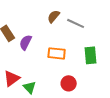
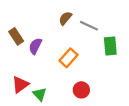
orange rectangle: (57, 53) -> (69, 58), turned -54
green rectangle: (91, 55) -> (110, 46), moved

